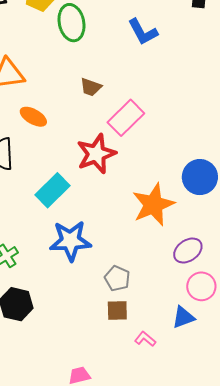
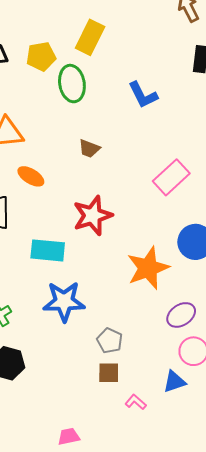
pink rectangle: (126, 118) -> (171, 177), moved
cyan rectangle: (52, 190) -> (48, 250), turned 48

